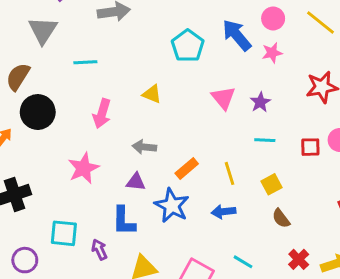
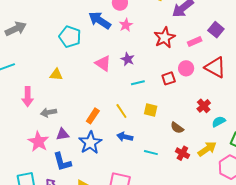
gray arrow: (144, 147) -> (49, 112), moved
pink star: (83, 168) -> (38, 142), moved
yellow square: (272, 184) -> (151, 110), turned -32
blue star: (172, 206) -> (90, 143), turned 30
blue arrow: (223, 212) -> (125, 137), turned 35
brown semicircle: (281, 218) -> (177, 128), moved
cyan line: (243, 262) -> (151, 153), moved

